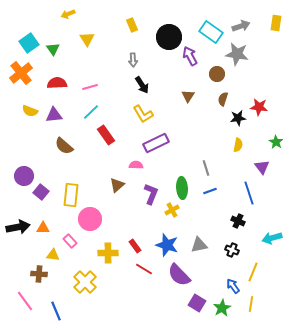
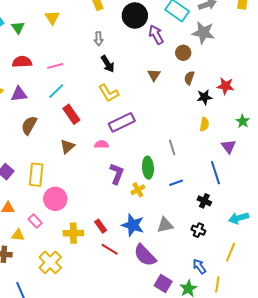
brown semicircle: (64, 146) -> (29, 125), turned 78
brown triangle: (117, 185) -> (67, 146), moved
blue line: (210, 191) -> (176, 183), moved
yellow line: (253, 272) -> (231, 252), moved

